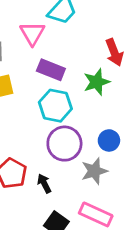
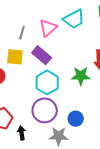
purple rectangle: (51, 70) -> (42, 55), moved

